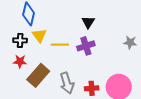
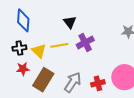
black triangle: (88, 22) -> (70, 22), moved
yellow triangle: (39, 35) -> (39, 51), moved
gray arrow: (67, 83) -> (73, 82), turned -120

